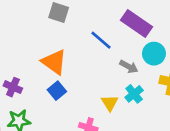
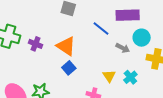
purple rectangle: (137, 24) -> (128, 15), turned -35
purple cross: (13, 87) -> (35, 44), moved
cyan cross: (134, 94) -> (130, 77), moved

